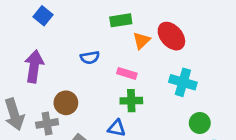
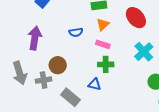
orange triangle: (141, 41) -> (103, 24), moved
cyan cross: (183, 82) -> (144, 52), turned 30

